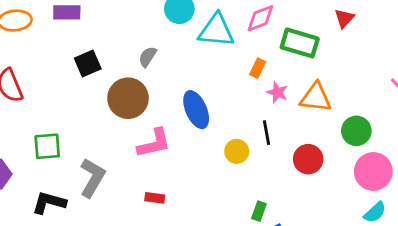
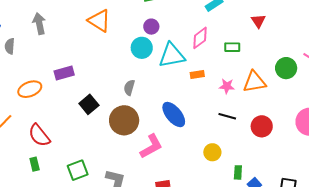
green rectangle: (300, 43) -> (232, 47), size x0.6
orange rectangle: (258, 68) -> (197, 74), moved, turned 72
green circle: (356, 131) -> (286, 68), moved
black line: (266, 133) -> (227, 116), turned -48
yellow circle: (237, 151) -> (212, 152), moved

